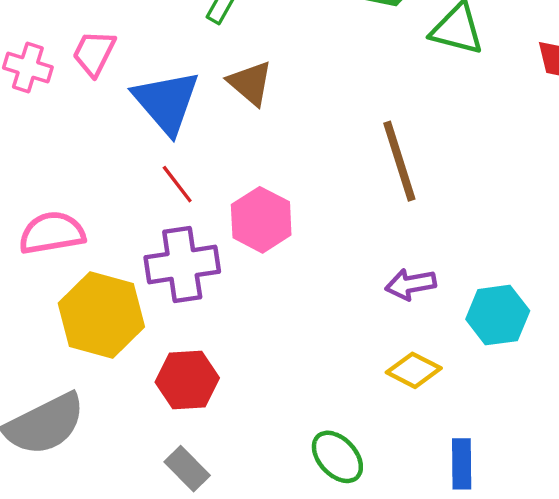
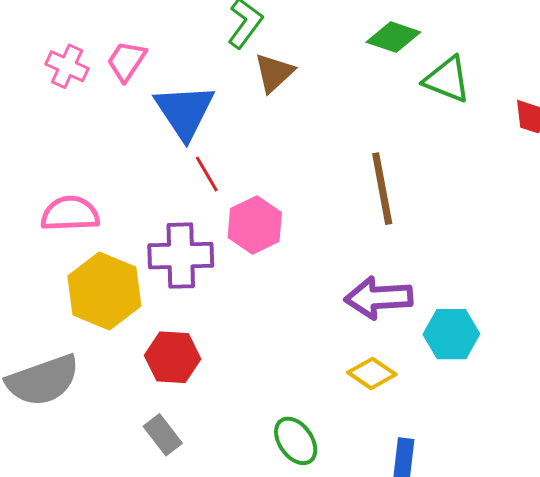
brown triangle: (250, 83) -> (274, 73), moved, turned 30
red line: (177, 184) -> (207, 174), moved
purple arrow: (411, 284) -> (379, 298), size x1.5

